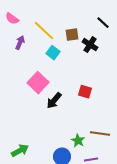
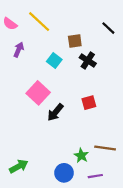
yellow line: (44, 31) -> (39, 22), moved
black cross: (90, 45) -> (88, 60), moved
red square: (85, 92) -> (89, 103), turned -32

